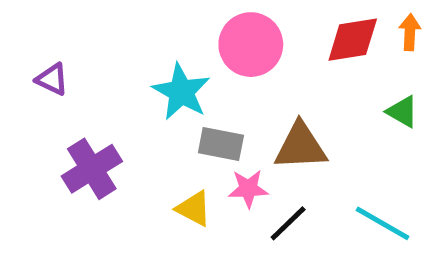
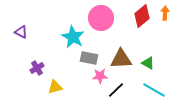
red diamond: (353, 40) -> (142, 16), turned -30
green triangle: (402, 112) -> (148, 63), moved
purple cross: (92, 169) -> (37, 68), size x0.6
yellow triangle: (194, 209) -> (55, 87), moved, turned -42

